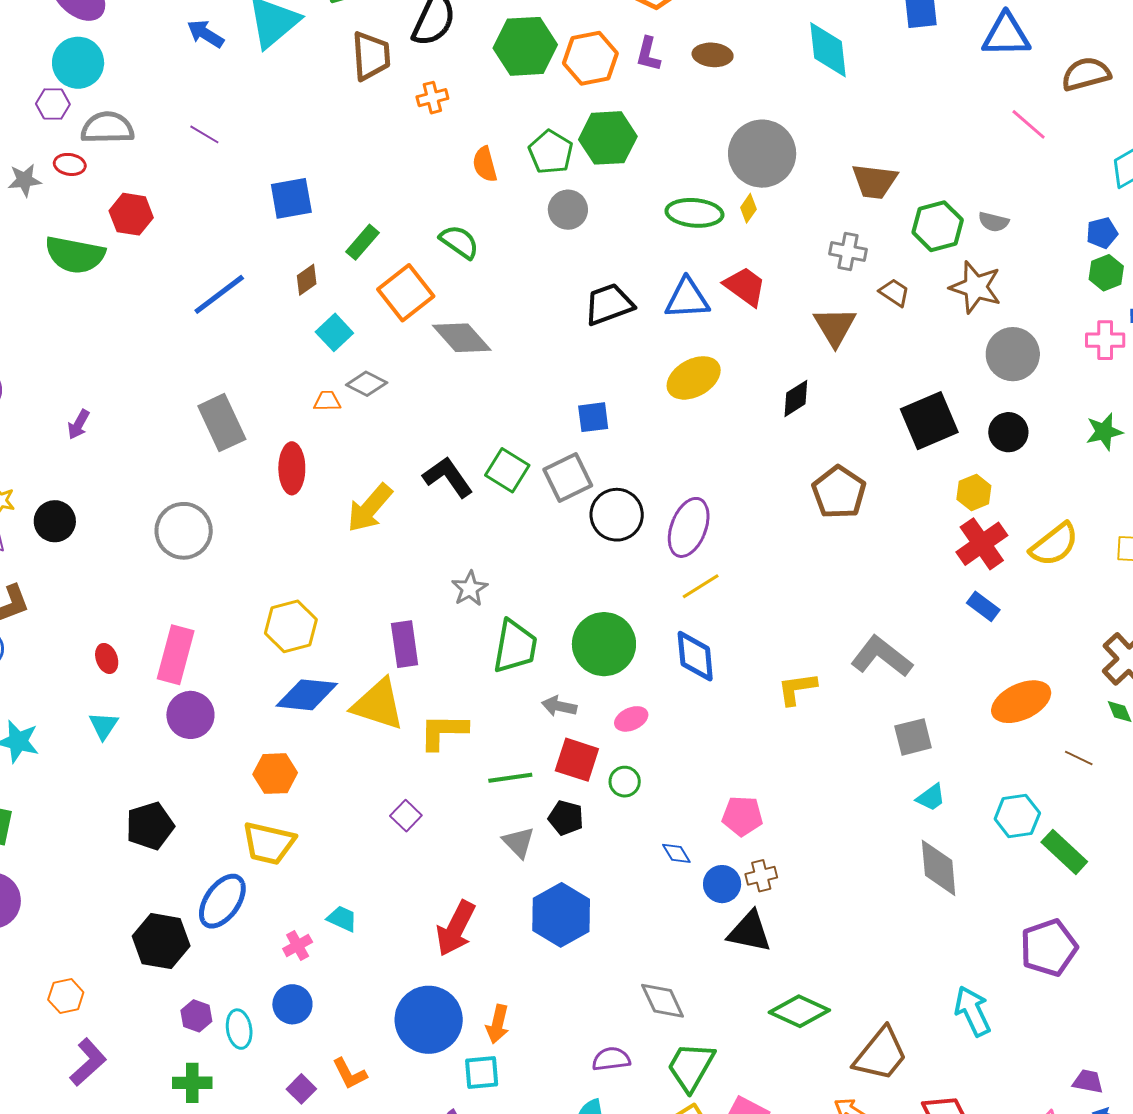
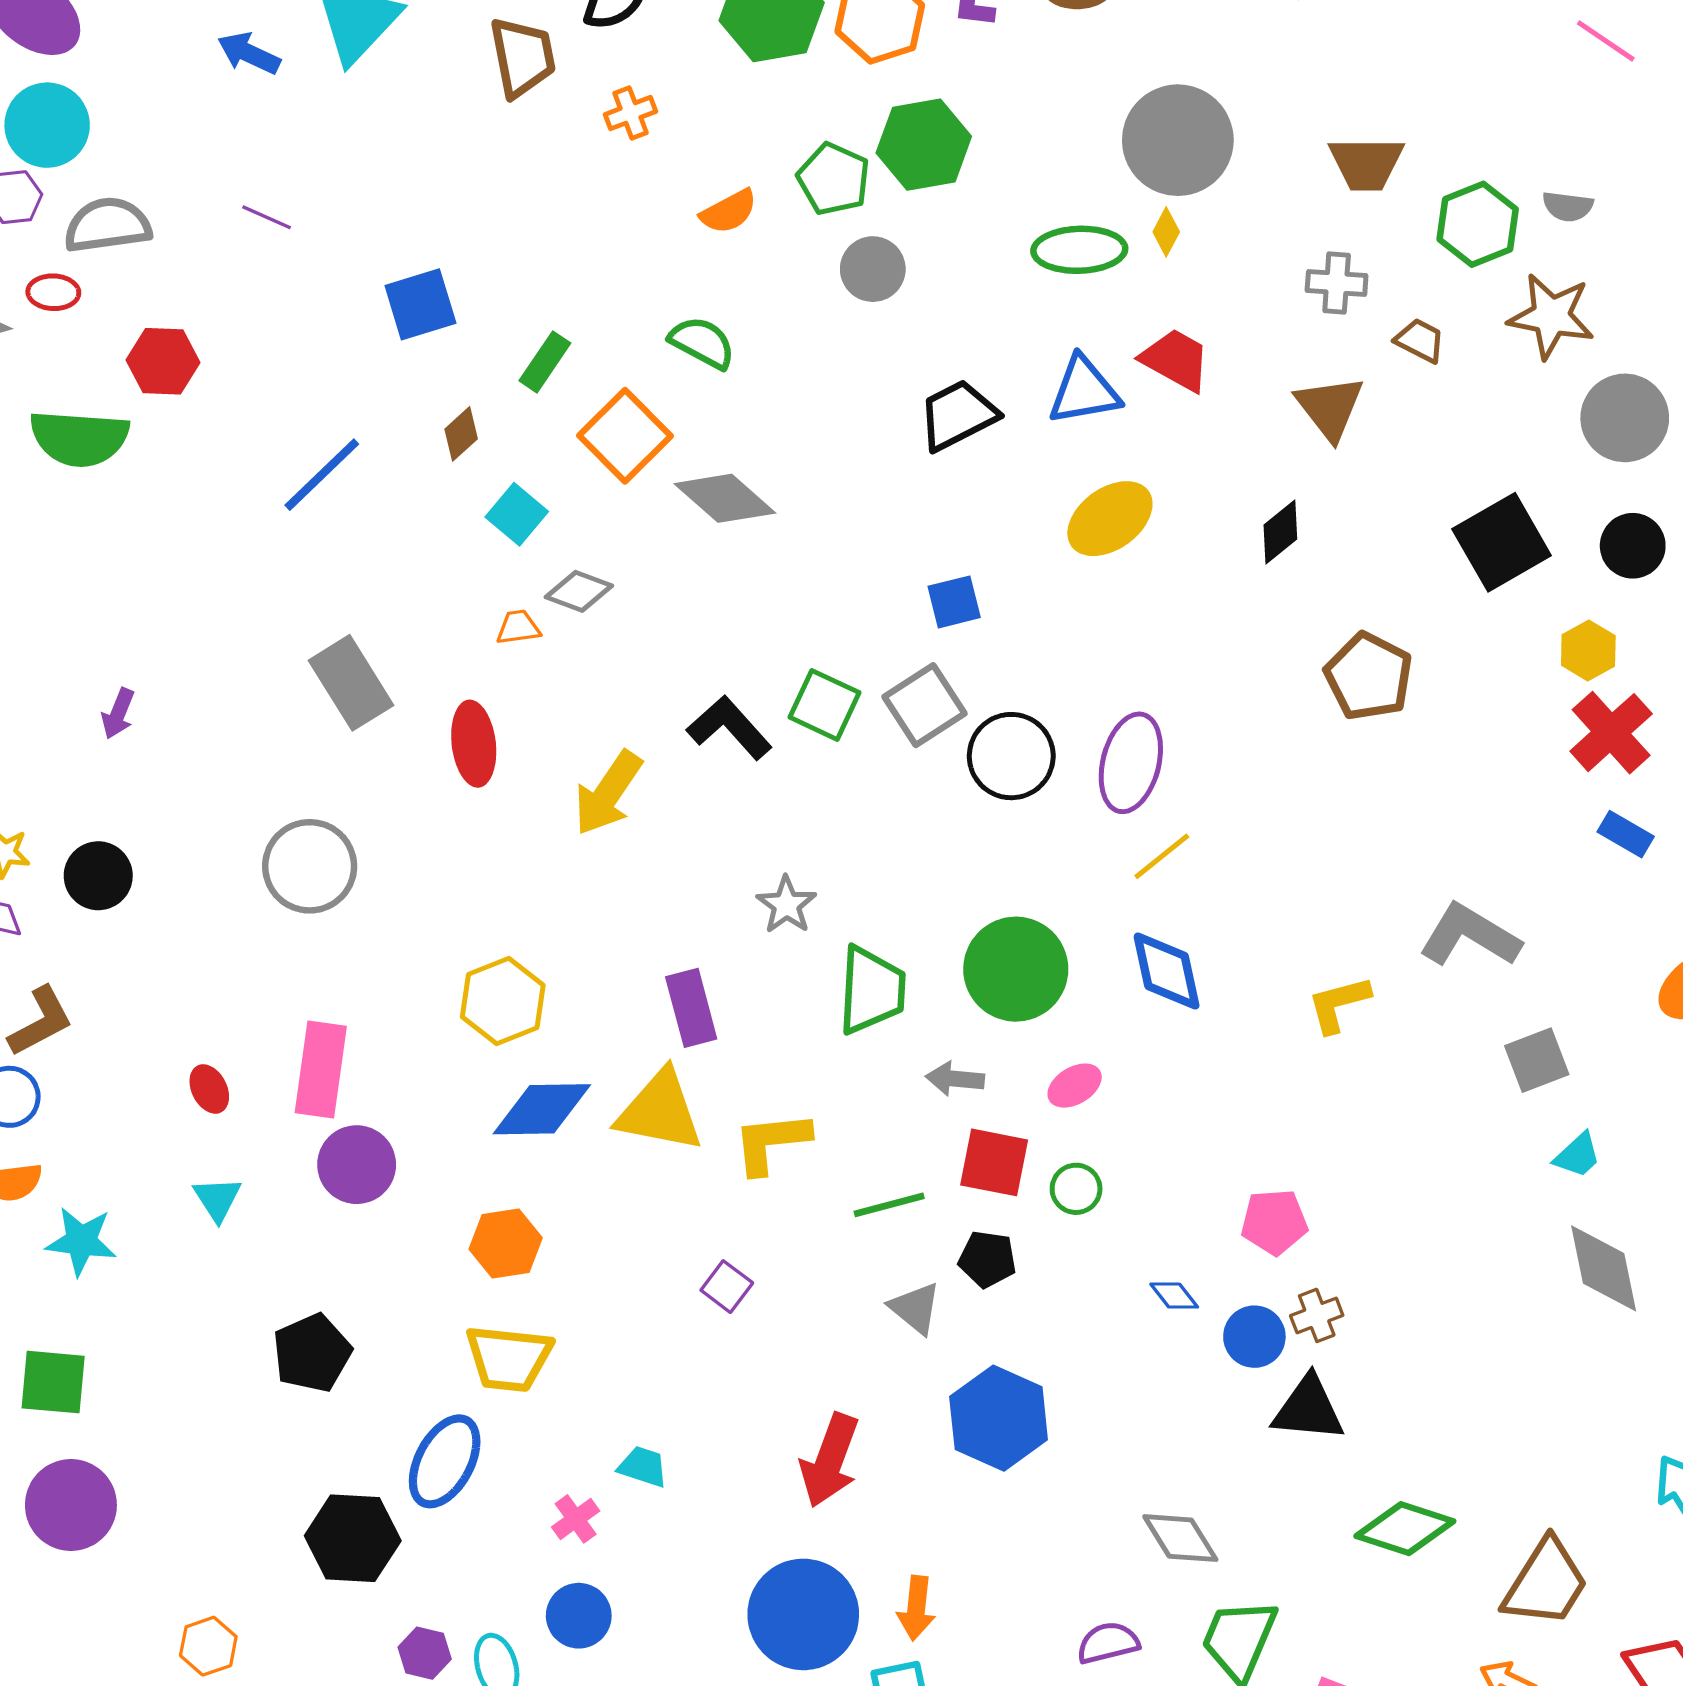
orange semicircle: (485, 164) -> (729, 211), turned -96

